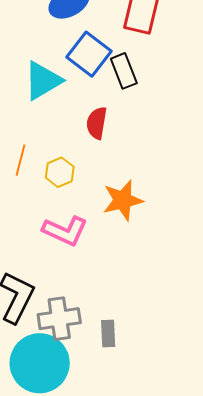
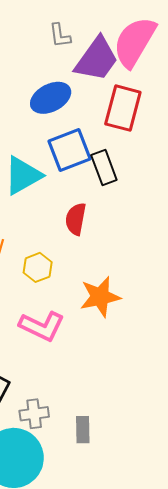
blue square: (89, 54) -> (70, 150), turned 30
gray cross: (59, 319) -> (34, 414), size x0.7

